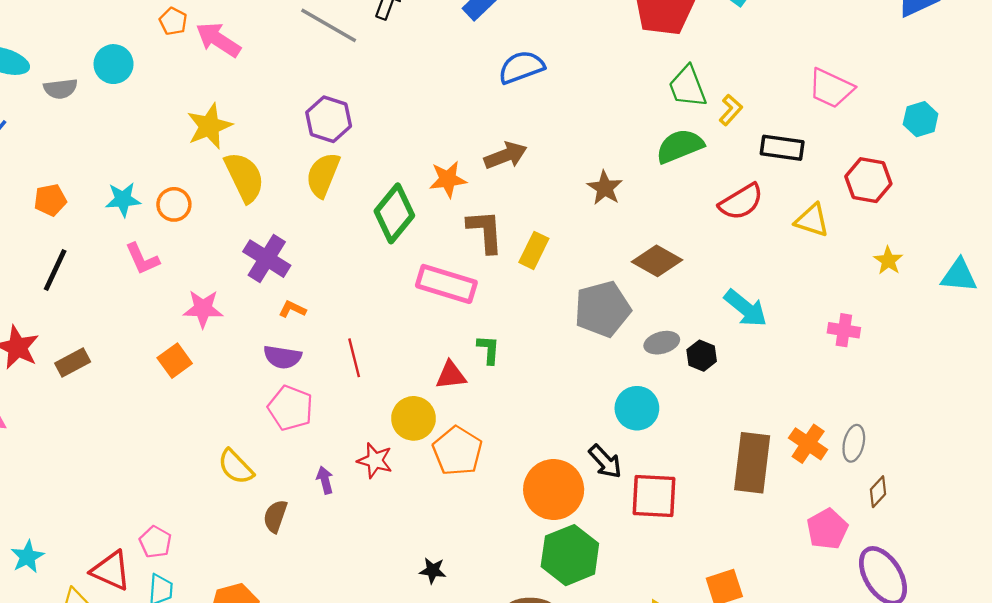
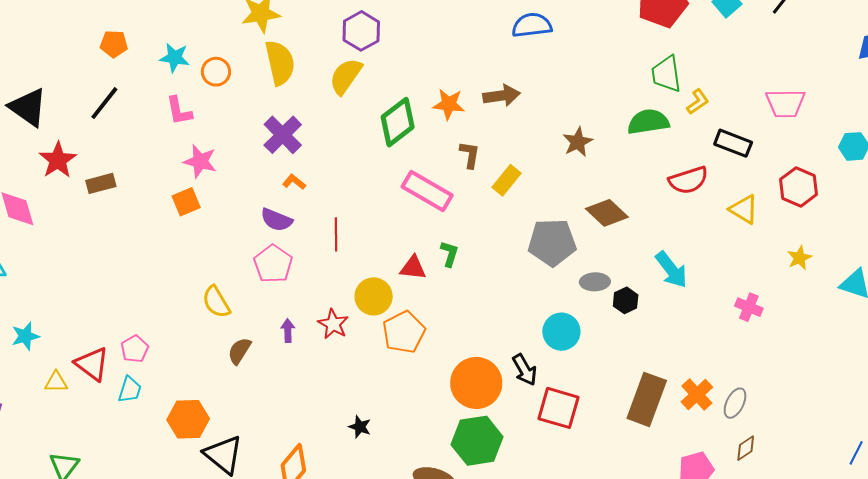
pink trapezoid: (831, 88) -> (785, 103), turned -39
brown L-shape: (485, 231) -> (470, 155), size x0.7
pink star: (203, 309) -> (200, 161), moved

